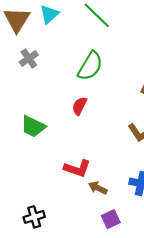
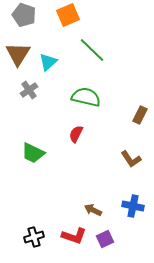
cyan triangle: (49, 14) -> (48, 62), moved
green semicircle: (90, 66) -> (86, 97), turned -108
red L-shape: (77, 168) -> (74, 236), moved

